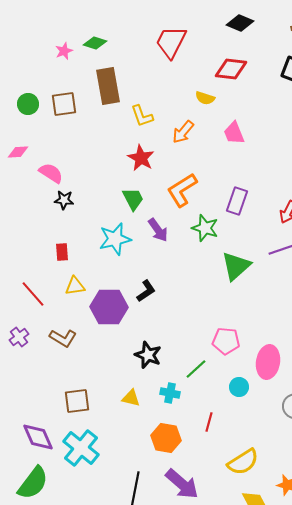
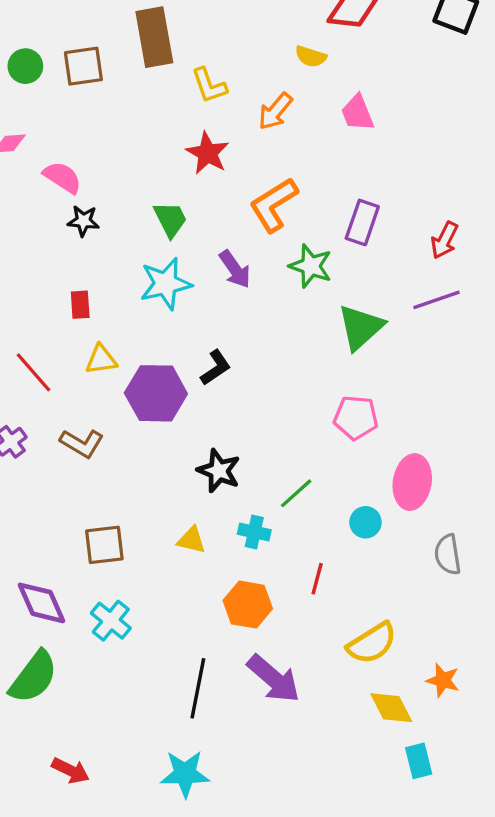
green trapezoid: (133, 199) -> (170, 219), moved
pink pentagon: (226, 341) -> (356, 418), moved
cyan cross: (81, 448) -> (111, 621), size x0.7

